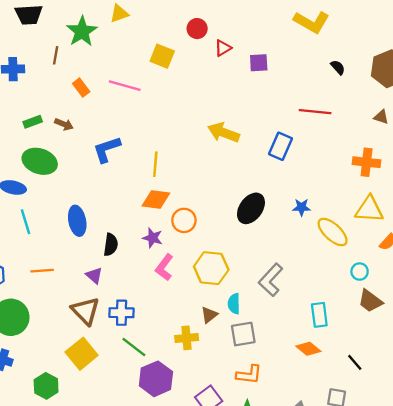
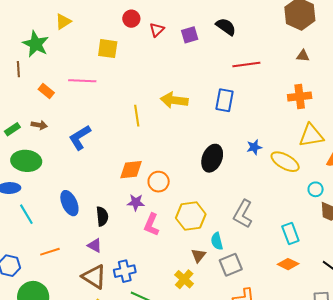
black semicircle: (338, 67) -> (226, 27), moved, size x1.5
yellow line: (155, 164) -> (137, 116), moved
yellow cross: (187, 338) -> (184, 279), turned -30

